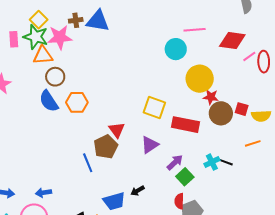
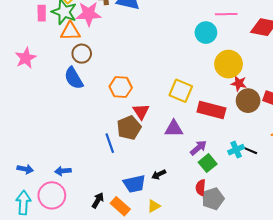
orange hexagon: (77, 102) -> (121, 87), moved
purple triangle: (150, 145) -> (174, 129), turned 30

